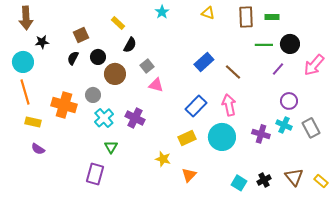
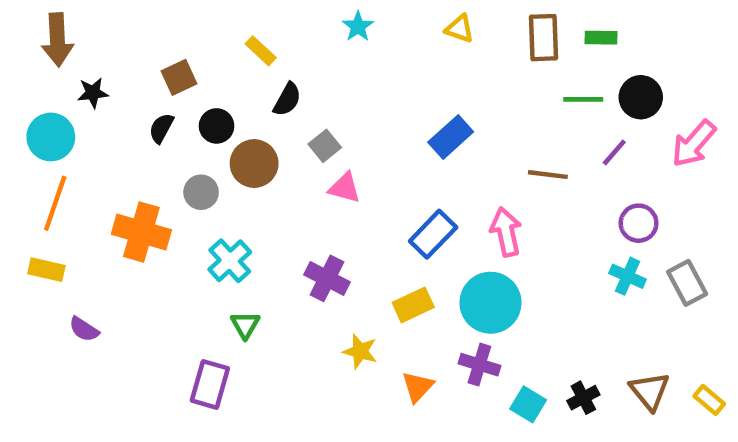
brown line: (233, 72) -> (548, 175), moved, turned -36
orange line: (25, 92) -> (55, 203), turned 35
gray circle: (93, 95) -> (201, 192), moved
purple cross: (135, 118) -> (327, 278), moved
yellow rectangle: (33, 122) -> (46, 270), moved
purple cross: (261, 134) -> (479, 365), moved

